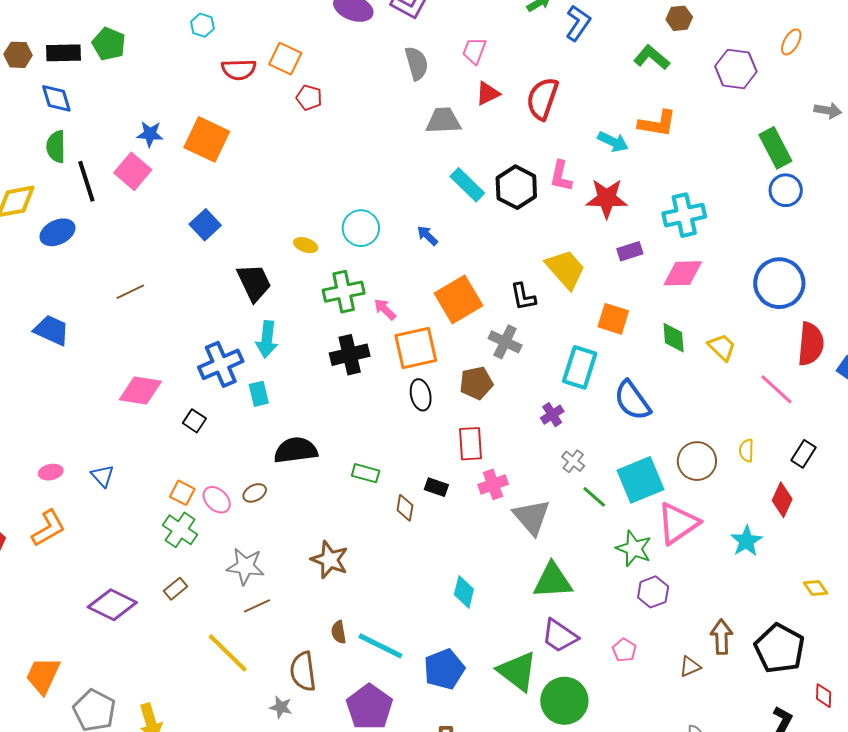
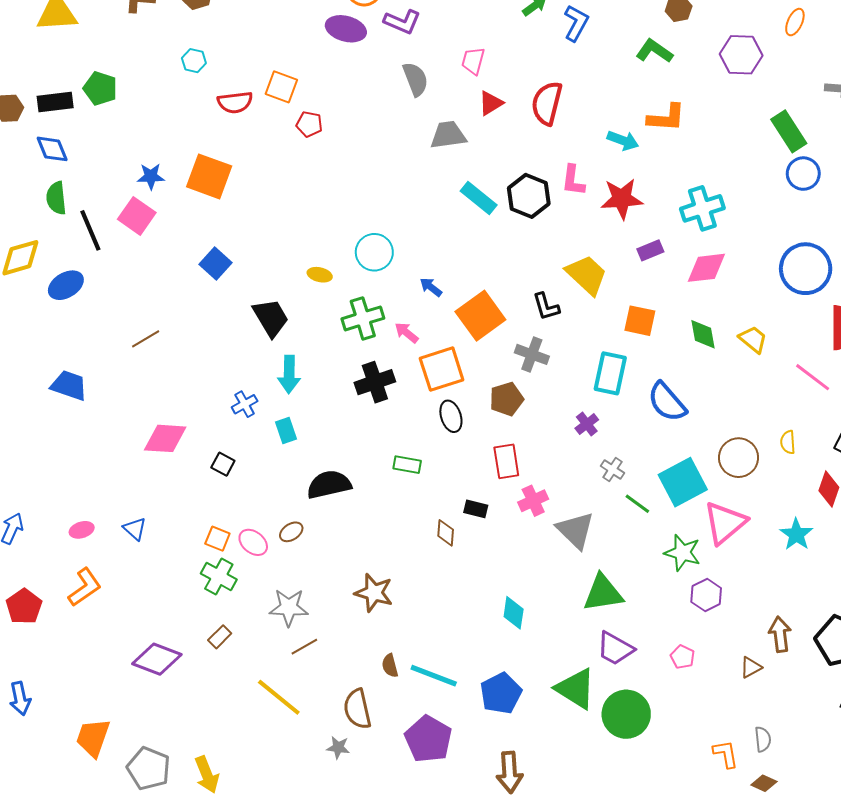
blue arrow: (427, 236) -> (431, 287), moved
blue cross: (221, 364) -> (245, 404), size x0.6
green rectangle: (366, 473) -> (407, 465), moved

